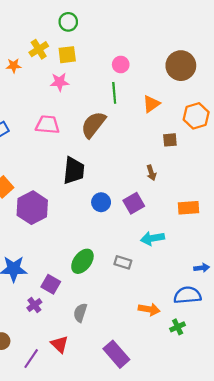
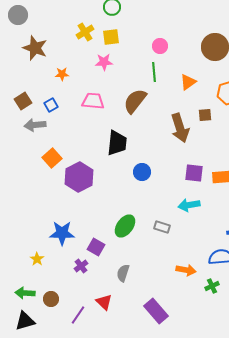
orange star: (14, 66) -> (62, 74), moved
brown arrow: (151, 173) -> (180, 128), moved, size x2.0
purple square: (134, 203) -> (194, 173), moved, turned 36

